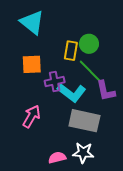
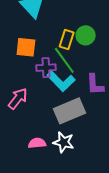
green line: (91, 72) -> (64, 60), moved
gray rectangle: (84, 121) -> (70, 111), turned -44

